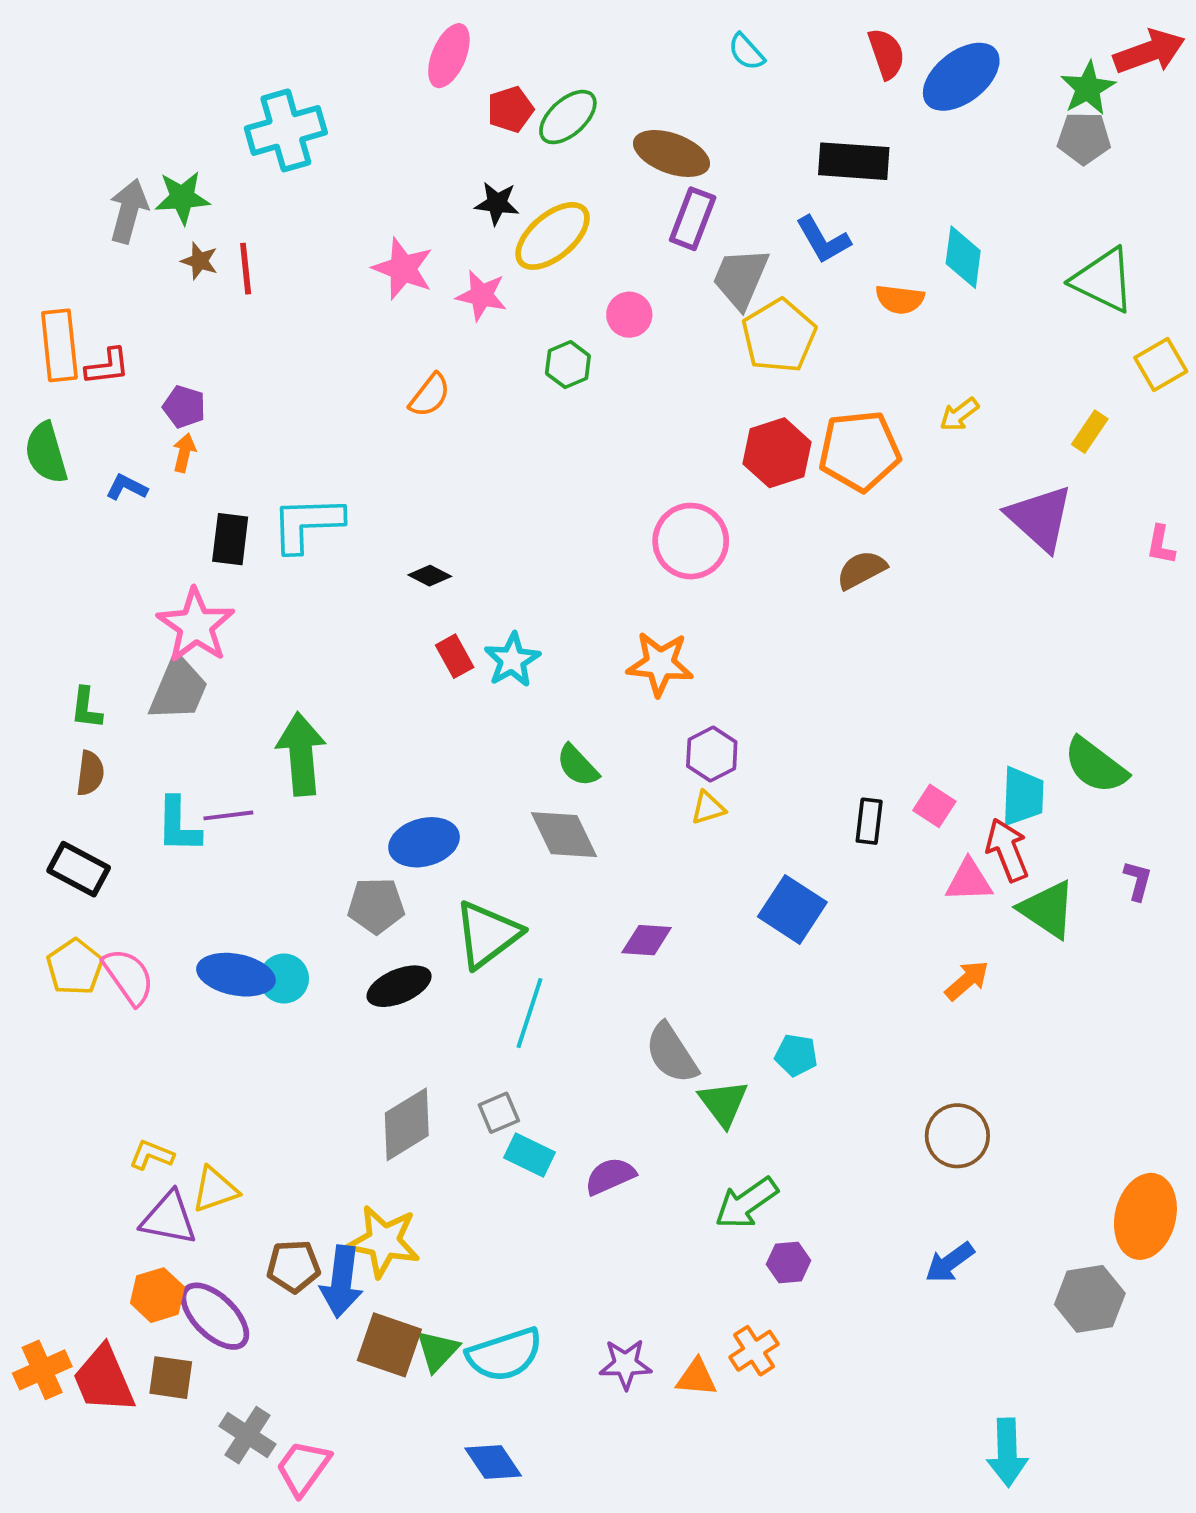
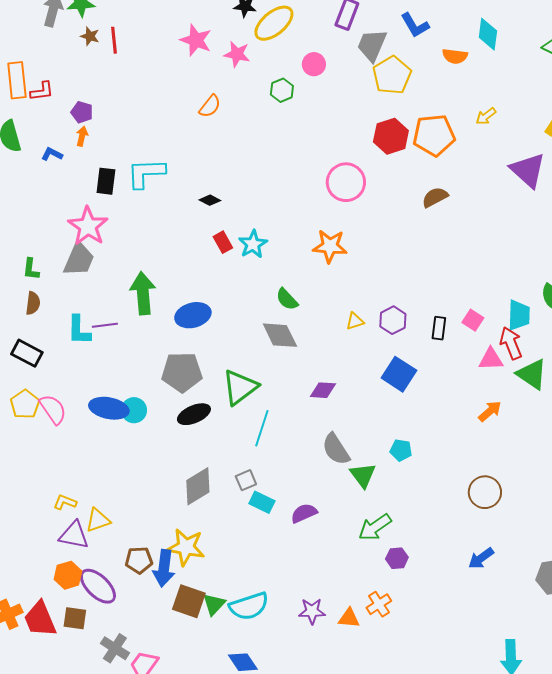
purple hexagon: (712, 754) -> (393, 320), moved
blue ellipse: (424, 842) -> (193, 315), moved
gray pentagon: (376, 906) -> (182, 372), size x1.4

